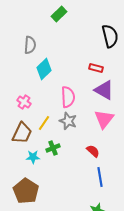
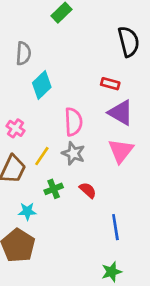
red semicircle: (93, 151) -> (88, 190), moved
cyan star: (33, 157) -> (27, 211), moved

